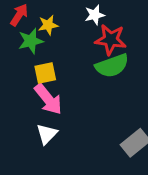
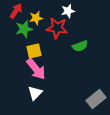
red star: (111, 40) -> (57, 28), moved
green semicircle: (112, 66) -> (80, 46), size x0.7

